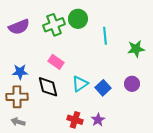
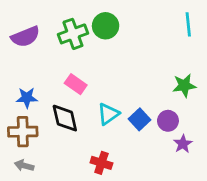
cyan line: (105, 36) -> (188, 24), moved
green star: (136, 49) -> (184, 85), moved
purple circle: (132, 84) -> (168, 121), moved
purple star: (98, 120) -> (183, 144), moved

